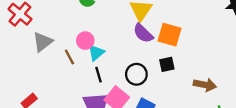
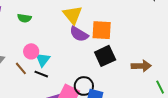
black square: (167, 64) -> (105, 56), size x1.5
black circle: (136, 74) -> (84, 86), moved
black line: (98, 75) -> (41, 74), moved, turned -40

